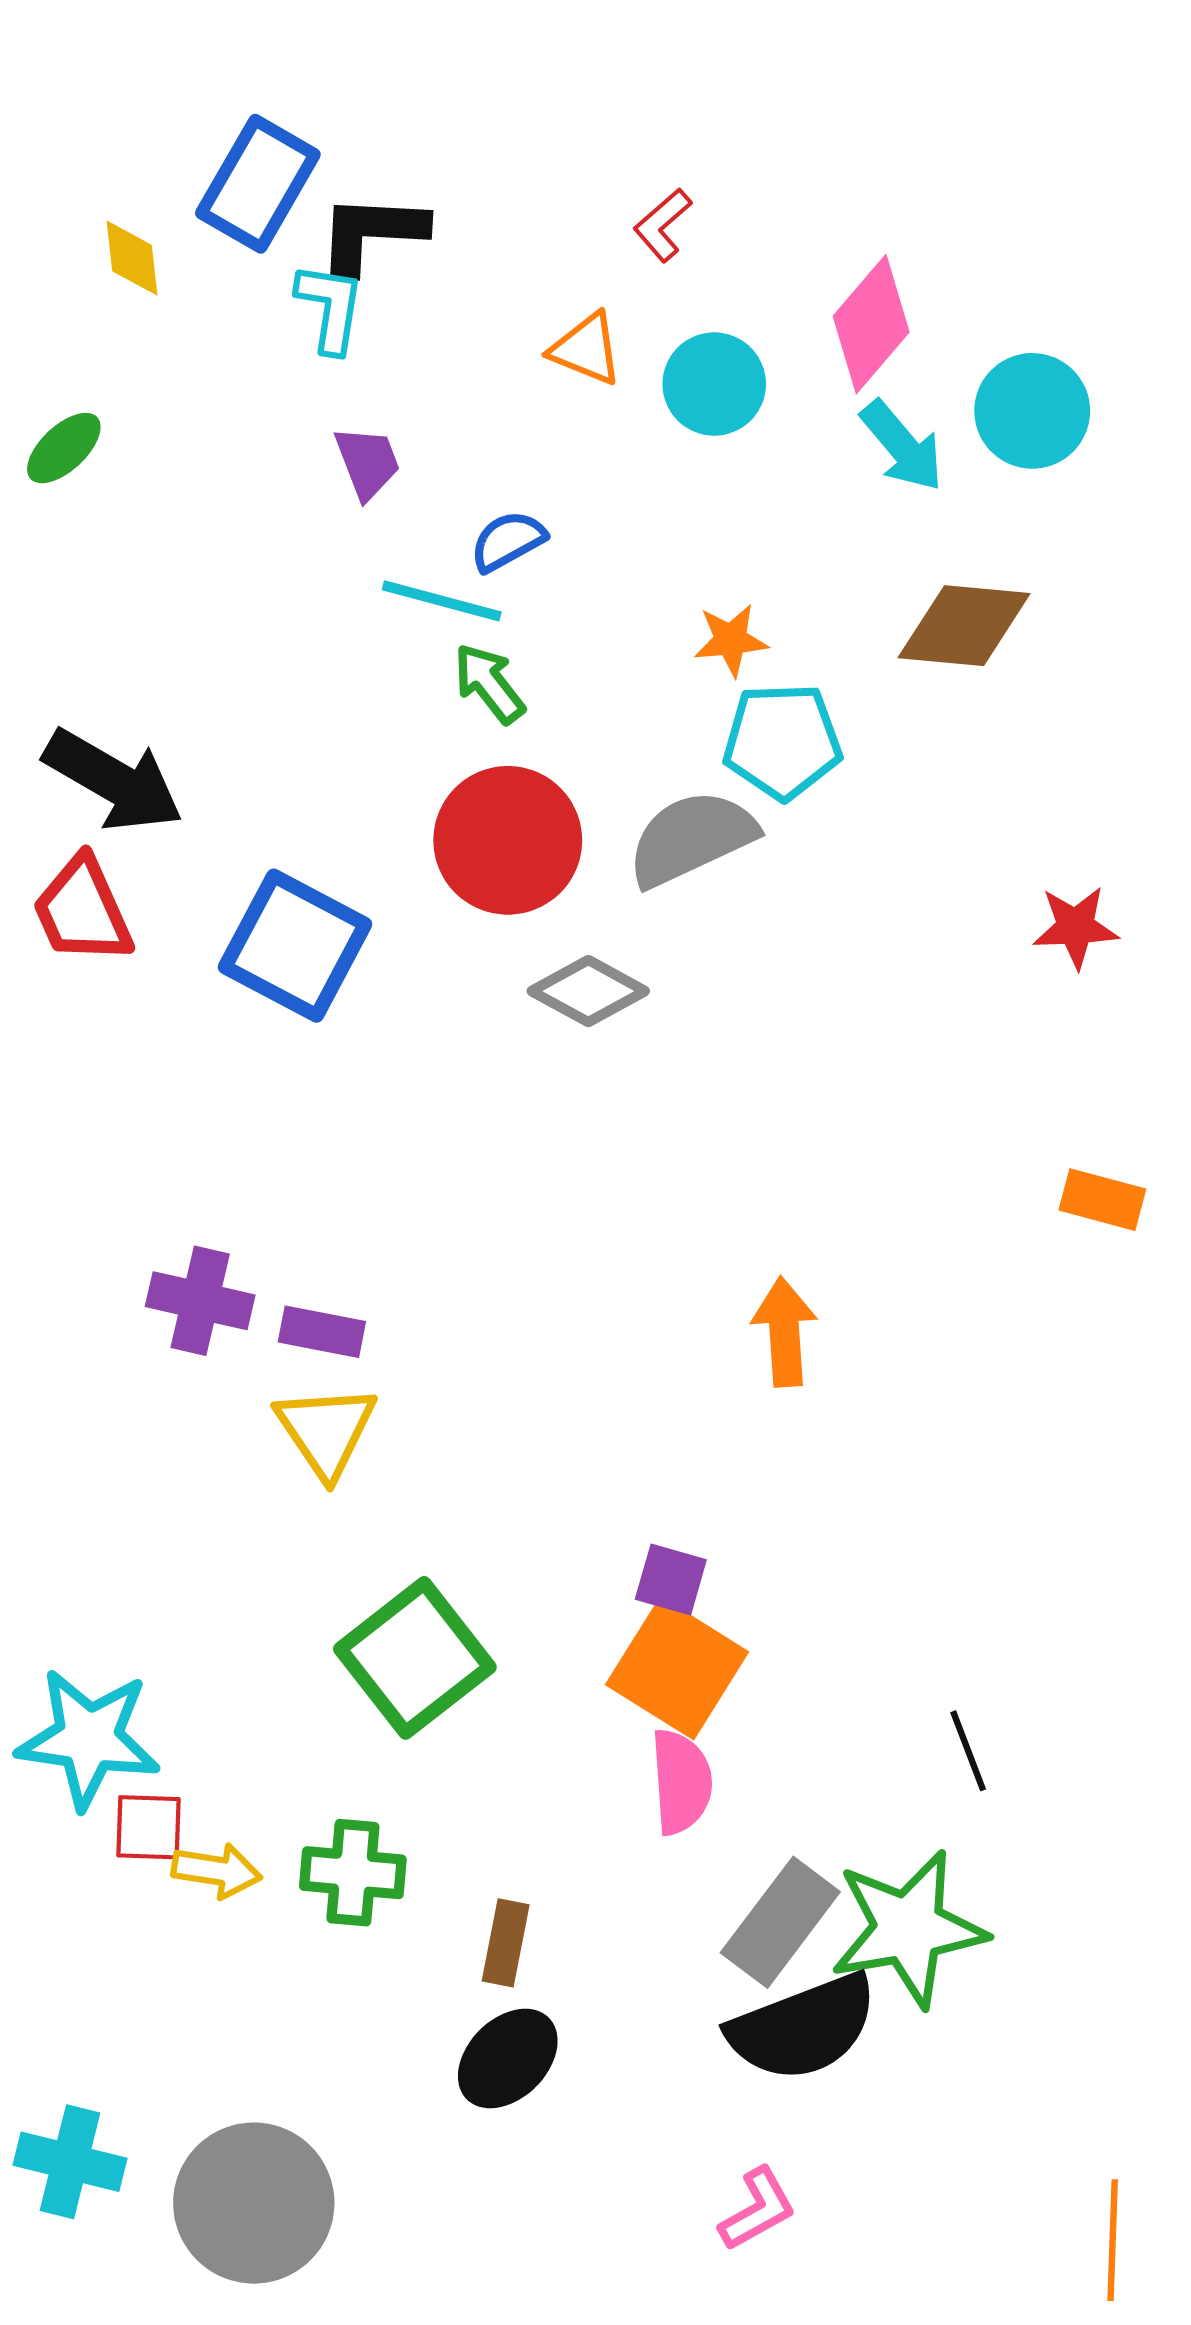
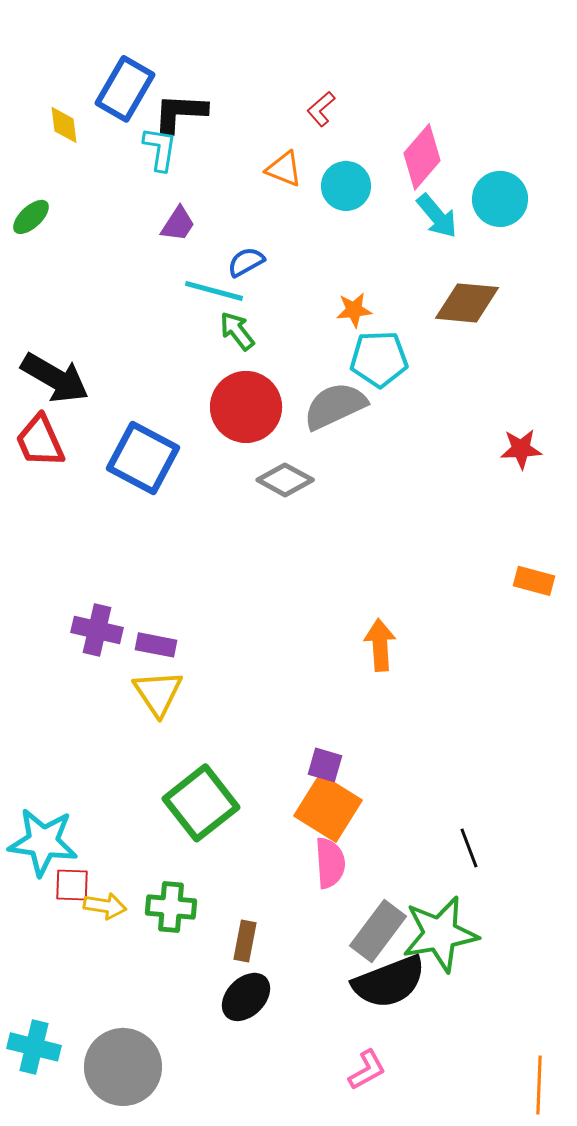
purple trapezoid: (367, 462) -> (178, 224), turned 54

